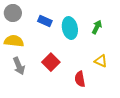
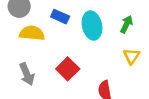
yellow semicircle: (14, 41) -> (32, 33), moved
yellow triangle: (101, 61) -> (132, 56), moved, turned 40

